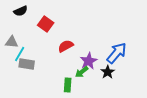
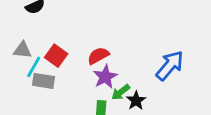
red square: (46, 24) -> (56, 56), moved
purple star: (89, 61) -> (105, 77), moved
black star: (108, 72) -> (136, 101), moved

